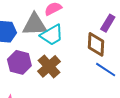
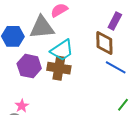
cyan trapezoid: (52, 35) -> (62, 50), moved
brown cross: (49, 66) -> (59, 68), turned -35

